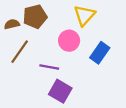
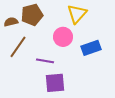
blue rectangle: (100, 53) -> (91, 48), turned 36
purple square: (60, 91) -> (55, 83), turned -35

